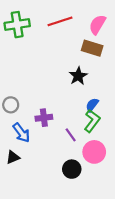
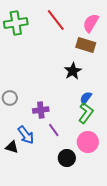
red line: (60, 21) -> (56, 20), turned 70
blue arrow: (21, 133) -> (26, 135), moved
purple line: (71, 135) -> (54, 130), moved
black triangle: (13, 157) -> (12, 147), turned 40

